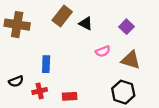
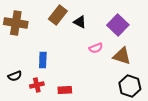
purple square: (126, 27) -> (118, 25), size x1.5
black hexagon: (123, 92) -> (130, 86), moved

